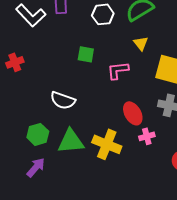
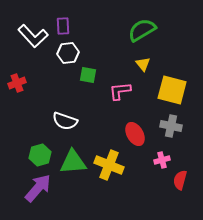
white hexagon: (103, 14) -> (68, 53), moved
pink cross: (147, 136) -> (162, 160), moved
purple arrow: (36, 167) -> (38, 188), size x1.4

